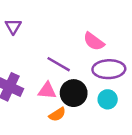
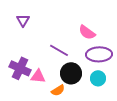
pink triangle: (47, 91) -> (38, 76), moved

